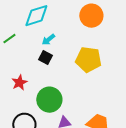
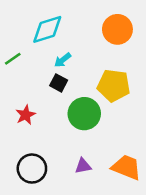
green circle: (49, 100) -> (84, 114), moved

